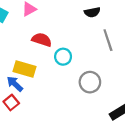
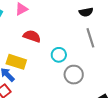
black semicircle: (92, 12) -> (86, 12), moved
cyan circle: (63, 57) -> (59, 55), moved

